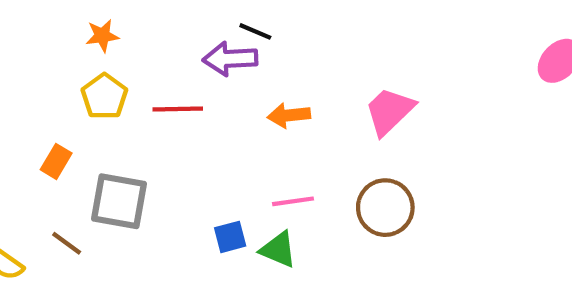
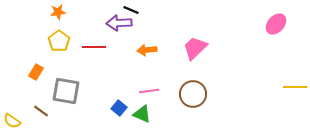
blue square: (230, 237) -> (119, 108), turned -35

